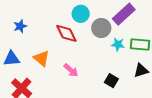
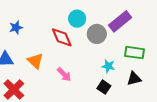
cyan star: (118, 44) -> (108, 66), moved

